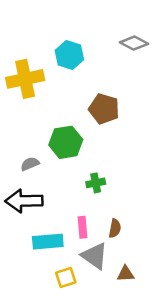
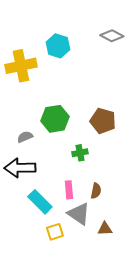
brown pentagon: (104, 109) -> (103, 121), moved
cyan rectangle: (48, 242) -> (40, 202), turned 50

